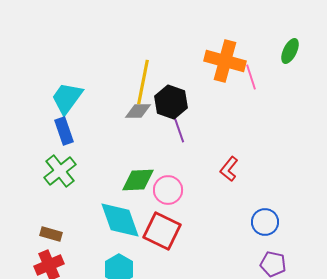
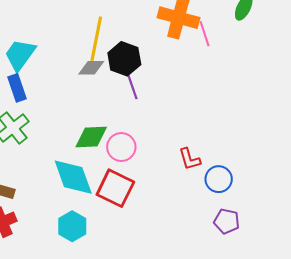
red L-shape: (229, 169) -> (190, 159), moved, turned -55

